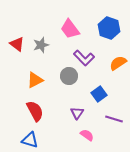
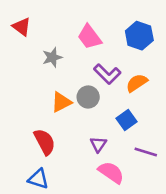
red triangle: (17, 44) -> (22, 27), moved
orange semicircle: (118, 63) -> (137, 83), moved
orange triangle: (35, 80) -> (61, 102), moved
pink semicircle: (87, 135) -> (111, 172), size x1.5

